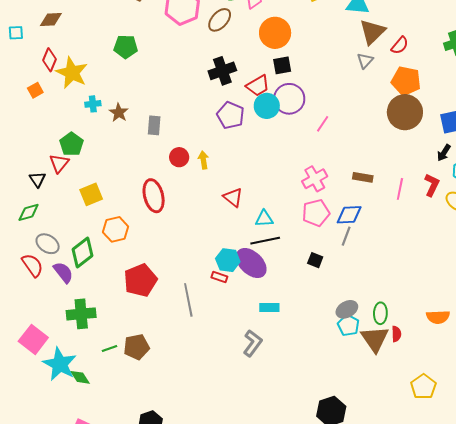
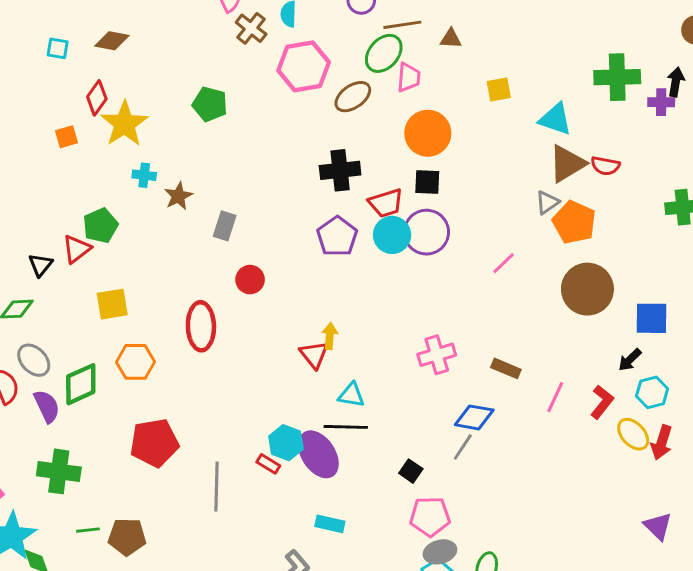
red semicircle: (400, 45) -> (605, 166), moved, turned 48
orange pentagon: (406, 81) -> (574, 222), moved
pink line: (323, 124) -> (504, 263), moved
yellow arrow: (203, 160) -> (330, 336), moved
pink pentagon: (316, 213) -> (430, 517), moved

